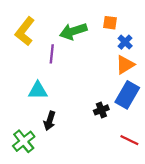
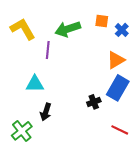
yellow L-shape: (25, 31) -> (23, 29), turned 112
blue cross: (125, 42) -> (122, 30), moved

